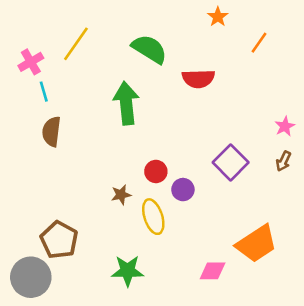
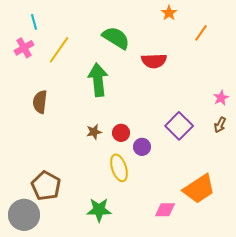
yellow line: (76, 44) -> (59, 50), moved
cyan line: (44, 92) -> (34, 22), moved
brown star: (121, 195) -> (94, 132), moved

